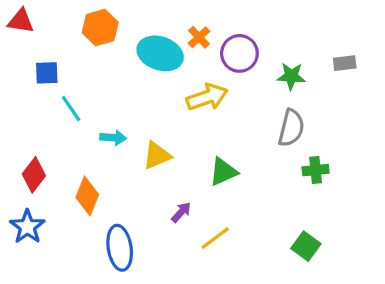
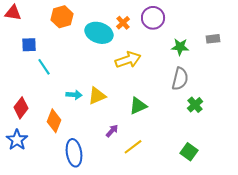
purple circle: (239, 53) -> (153, 18), moved
cyan arrow: (113, 138) -> (74, 95), moved
green cross: (316, 170) -> (195, 105), turned -35

